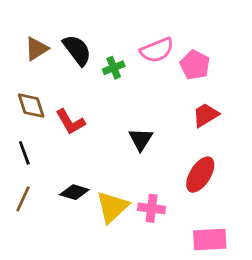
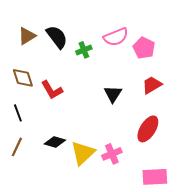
black triangle: (141, 139) -> (113, 94), moved
pink cross: (152, 208) -> (112, 154), turned -30

